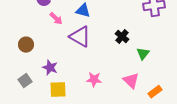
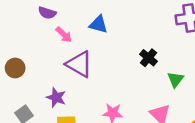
purple triangle: (80, 37) -> (79, 64), moved
brown circle: (26, 45) -> (15, 68), moved

